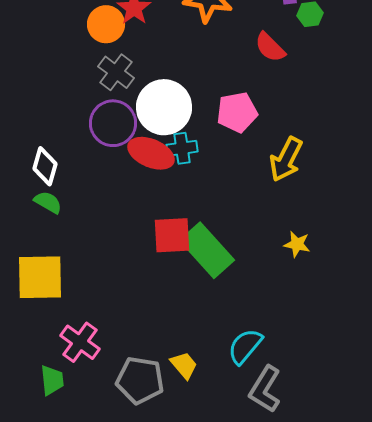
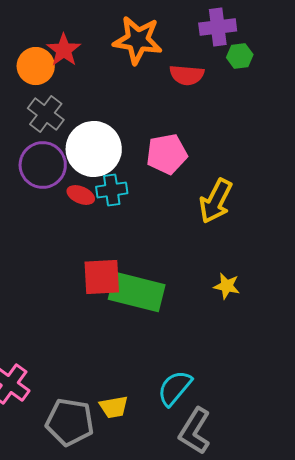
red semicircle: (270, 47) -> (187, 75), moved, turned -40
red ellipse: (151, 153) -> (81, 195), size x0.6
green rectangle: (207, 250) -> (137, 292), turned -34
yellow trapezoid: (184, 365) -> (114, 407), turned 120

